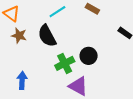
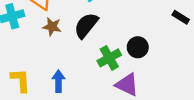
black semicircle: (47, 36) -> (86, 25), turned 70

